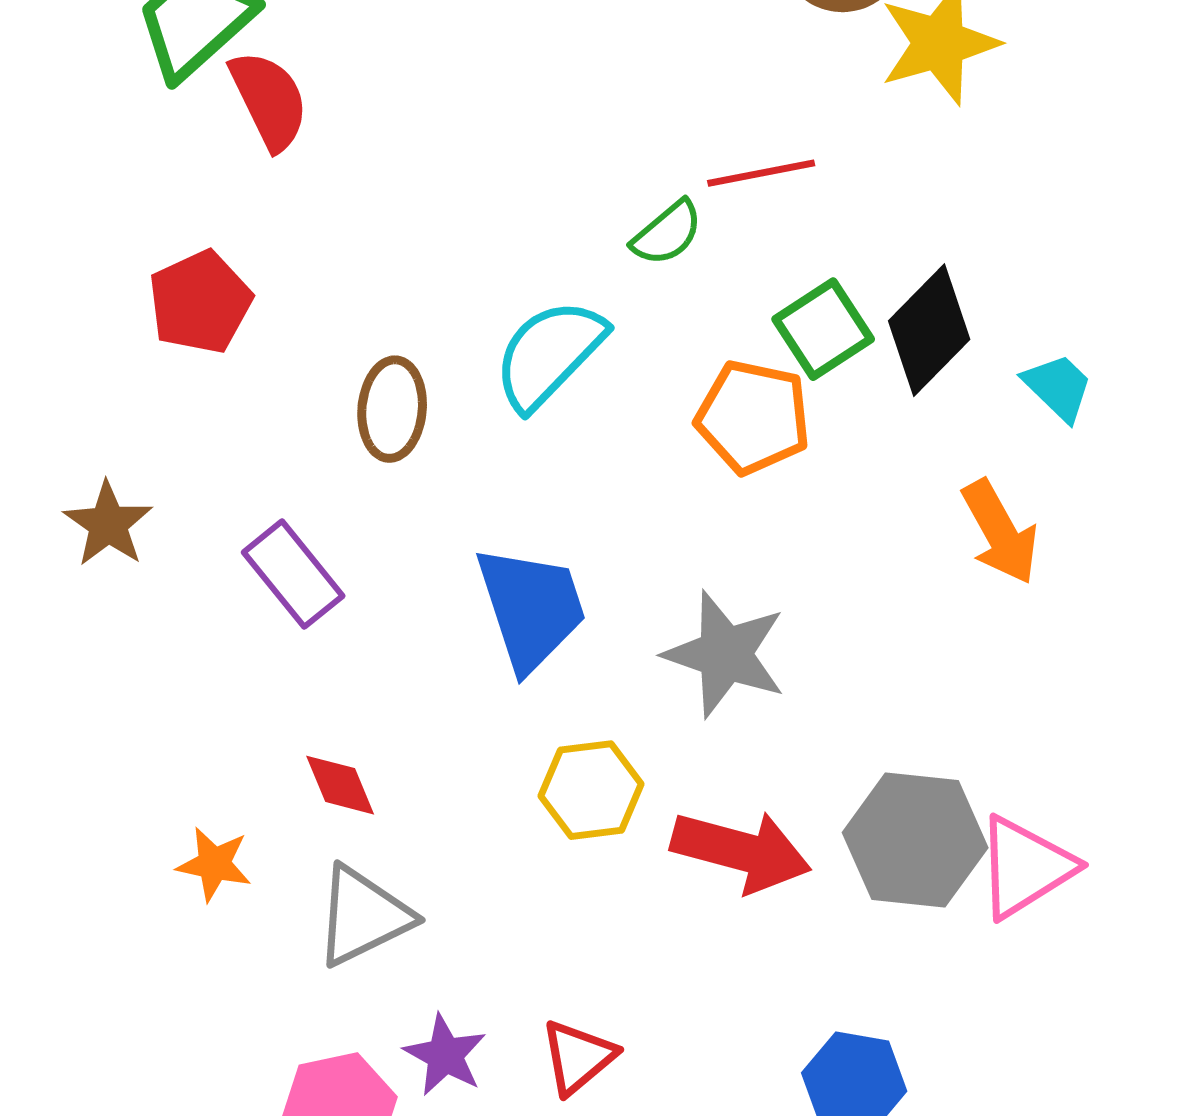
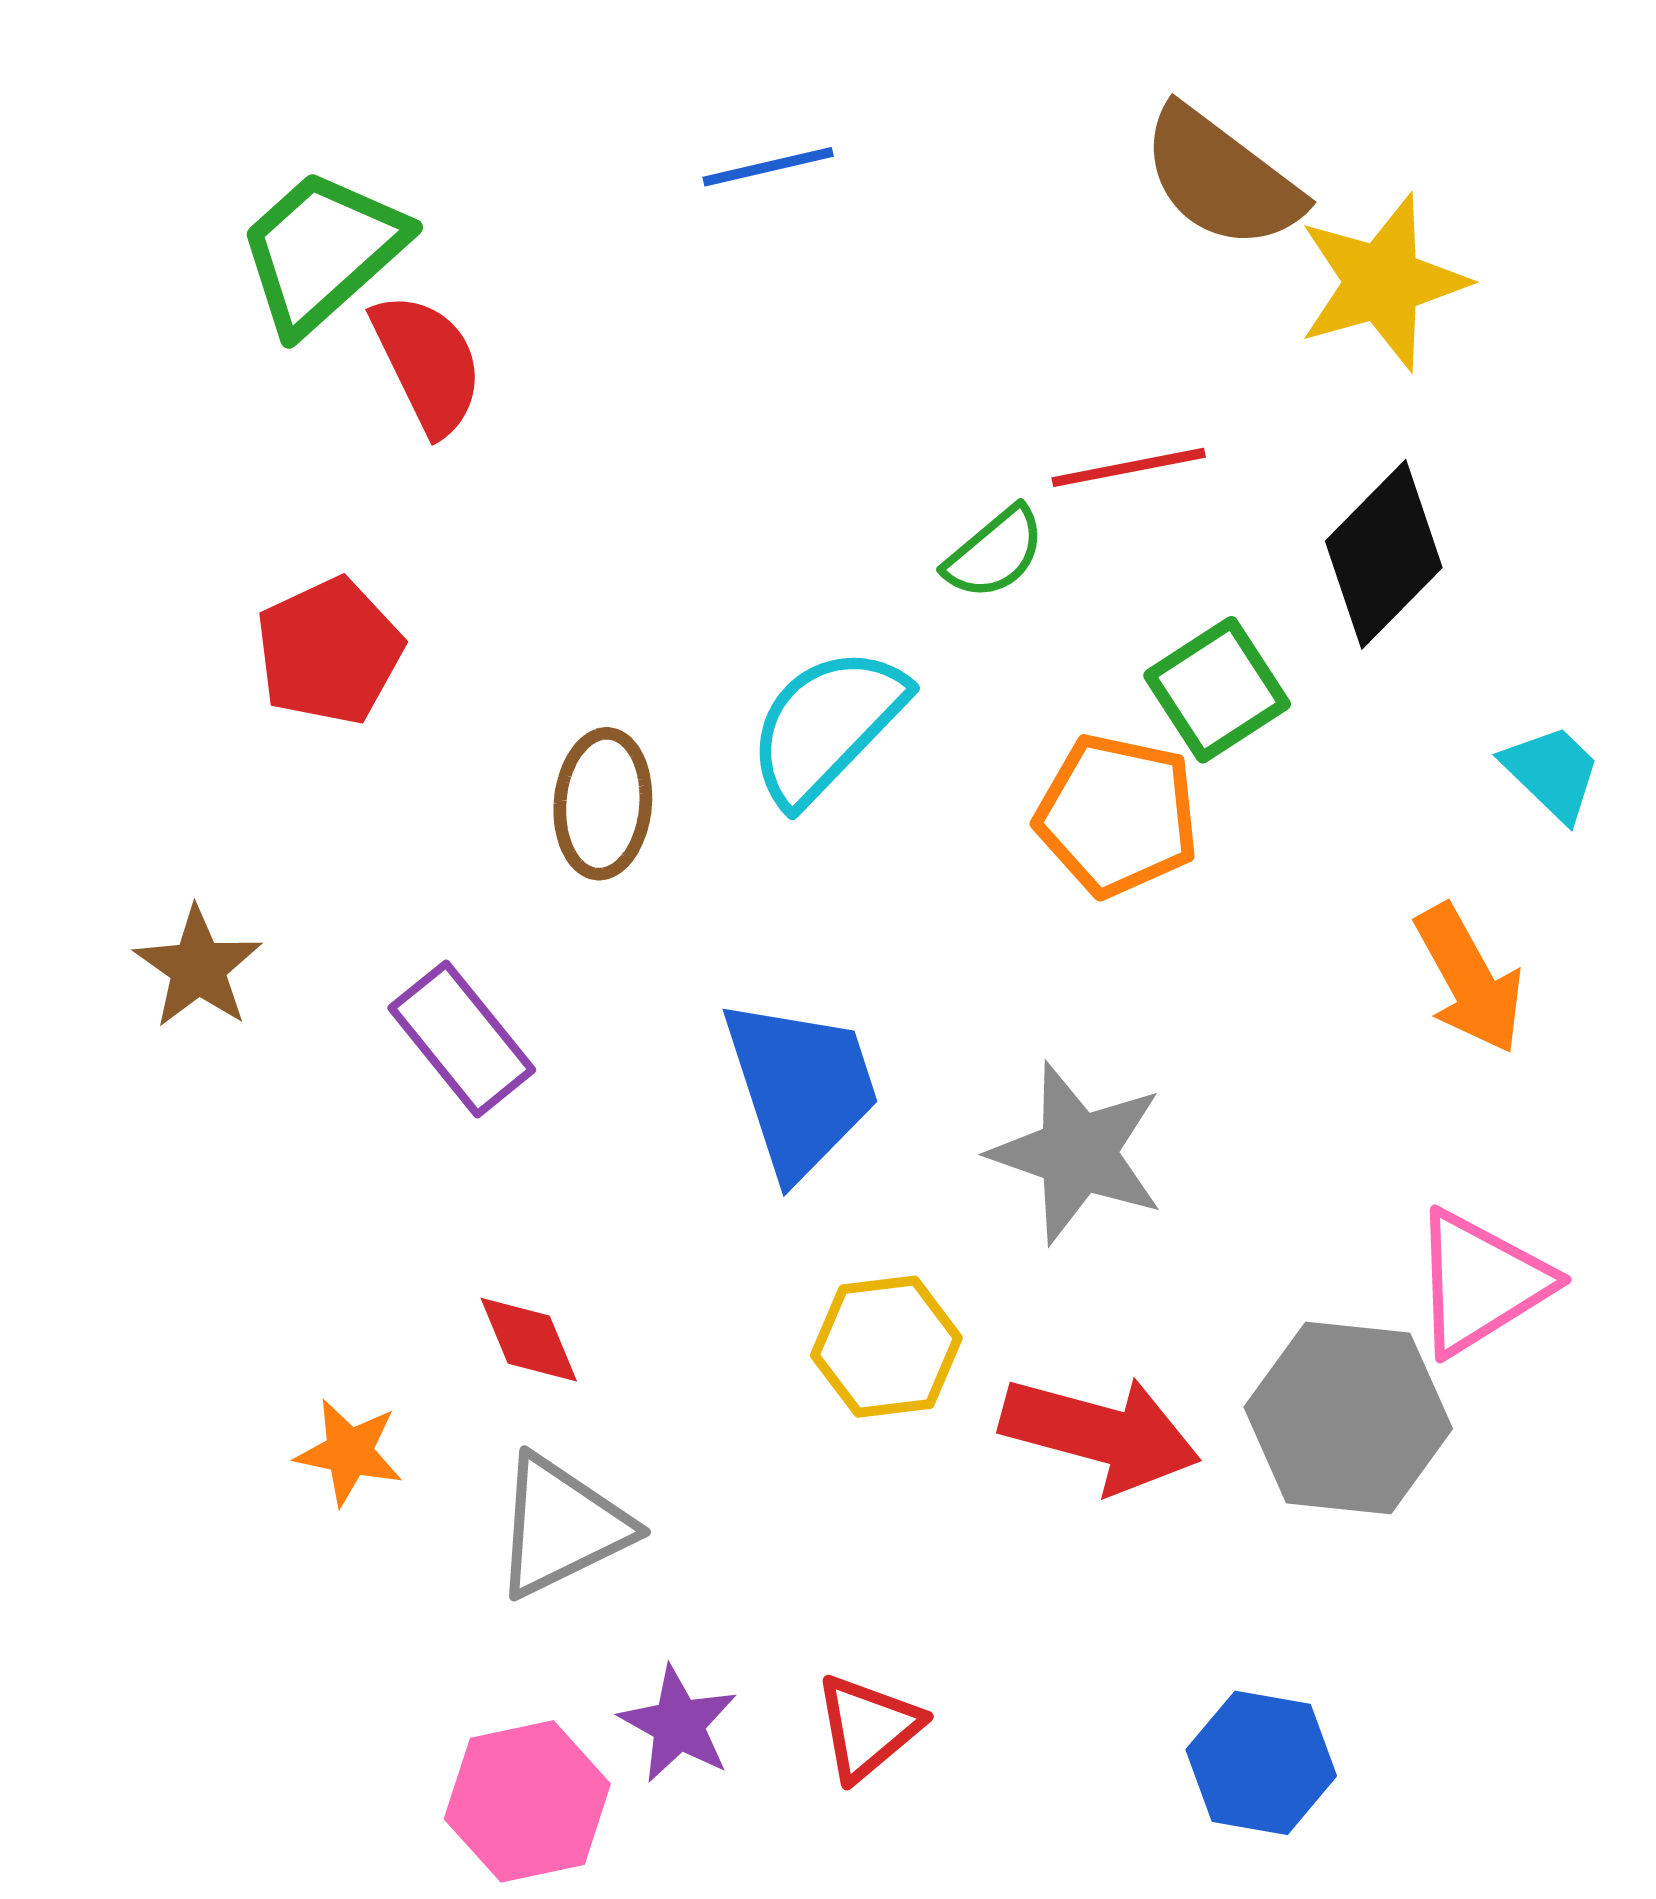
black diamond: (929, 330) -> (1384, 554), moved
pink triangle: (1025, 867) -> (1481, 1283), moved

